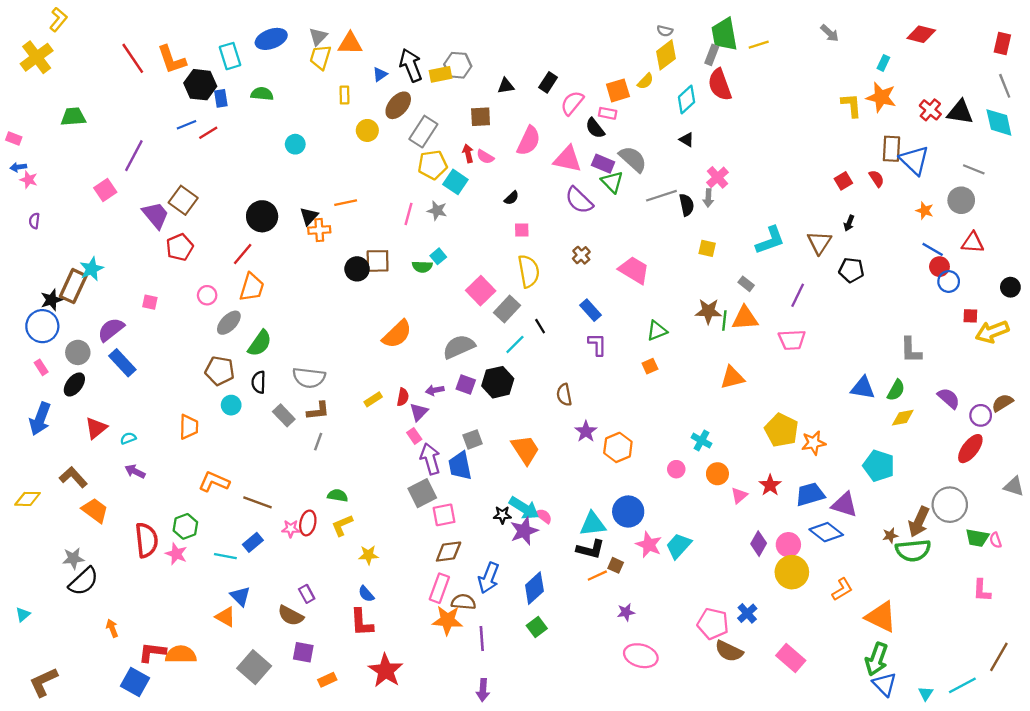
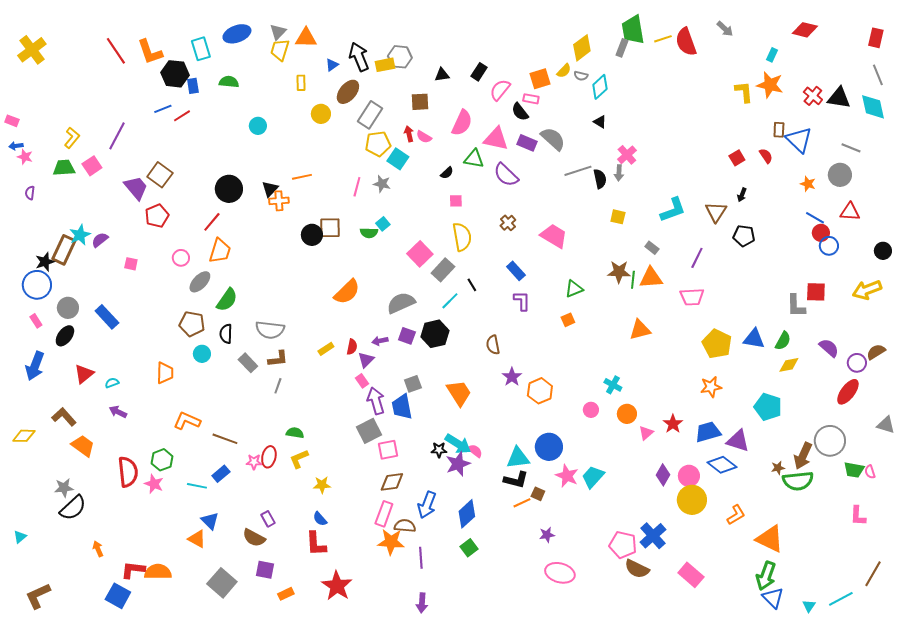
yellow L-shape: (58, 19) -> (72, 138), moved
gray semicircle: (665, 31) -> (581, 76), moved
red semicircle: (720, 85) -> (686, 42), moved
green trapezoid: (73, 117) -> (64, 168), moved
brown rectangle: (891, 149) -> (779, 130), size x0.7
green triangle: (612, 182) -> (474, 159), moved, turned -35
red square: (970, 316) -> (816, 292), moved, size x1.5
purple semicircle: (111, 330) -> (100, 240), moved, size x0.7
yellow pentagon: (782, 430) -> (717, 344), moved
blue cross: (747, 613) -> (653, 536), size x1.5

